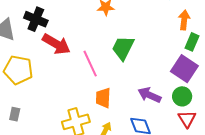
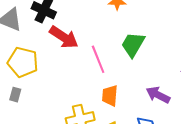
gray rectangle: (15, 114) -> (15, 95), moved

